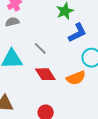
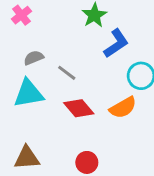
gray semicircle: (12, 22) -> (34, 58), moved

